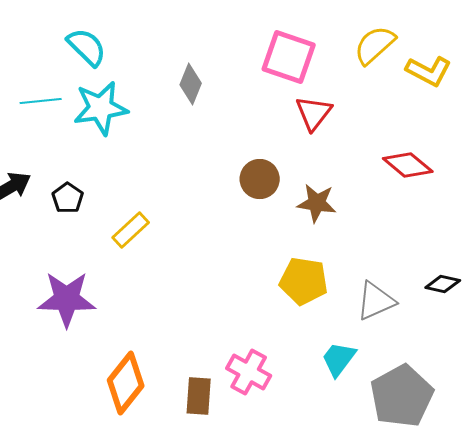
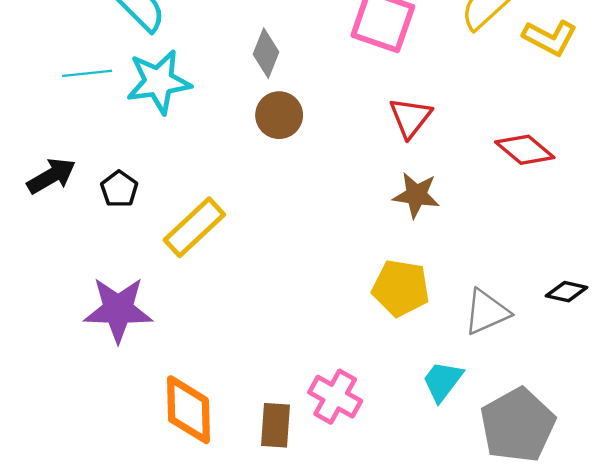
red triangle: (314, 113) -> (410, 118), moved
brown circle: (260, 179) -> (279, 115), moved
yellow rectangle: (131, 230) -> (194, 227), size x1.4
orange diamond: (126, 383) -> (188, 410), turned -40

